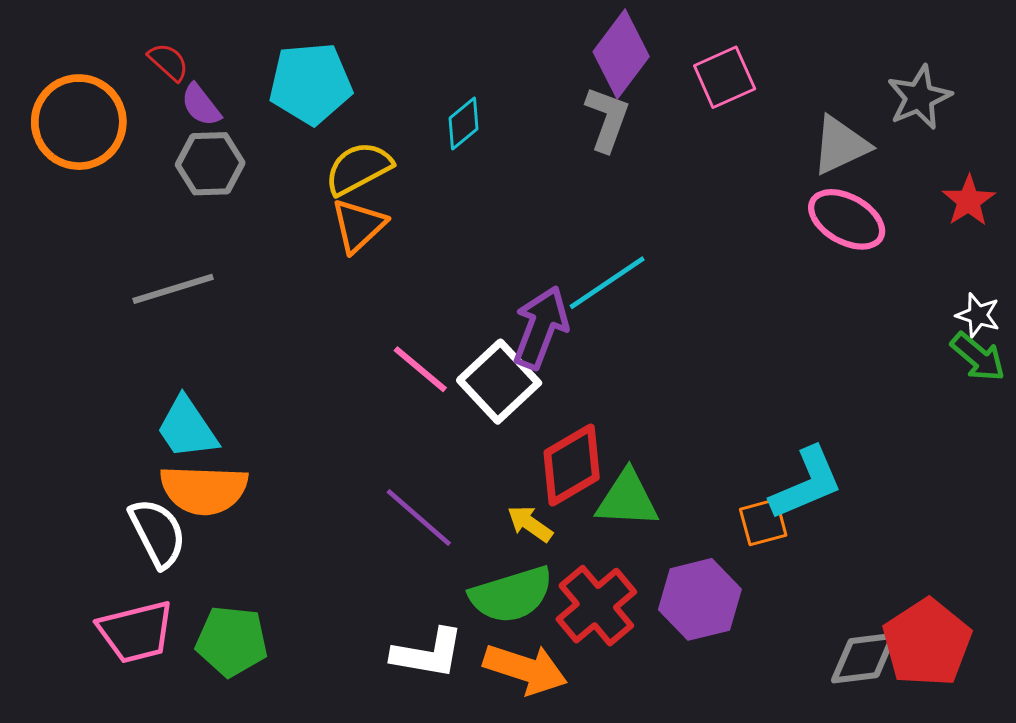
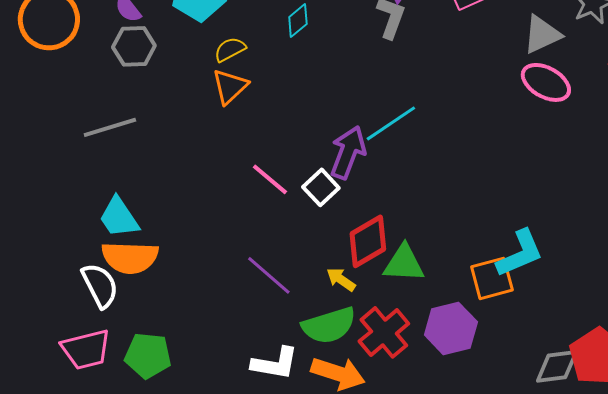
yellow semicircle: (358, 168) -> (230, 49), size x0.7
white square: (499, 382) -> (321, 187), size x0.7
orange square: (763, 522) -> (492, 278), size x1.4

